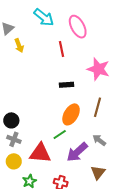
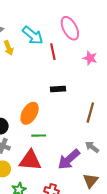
cyan arrow: (44, 17) -> (33, 35), moved
pink star: (98, 69) -> (90, 58), moved, size x0.6
orange ellipse: (71, 114) -> (30, 113), moved
green line: (60, 134) -> (39, 136), moved, turned 32

